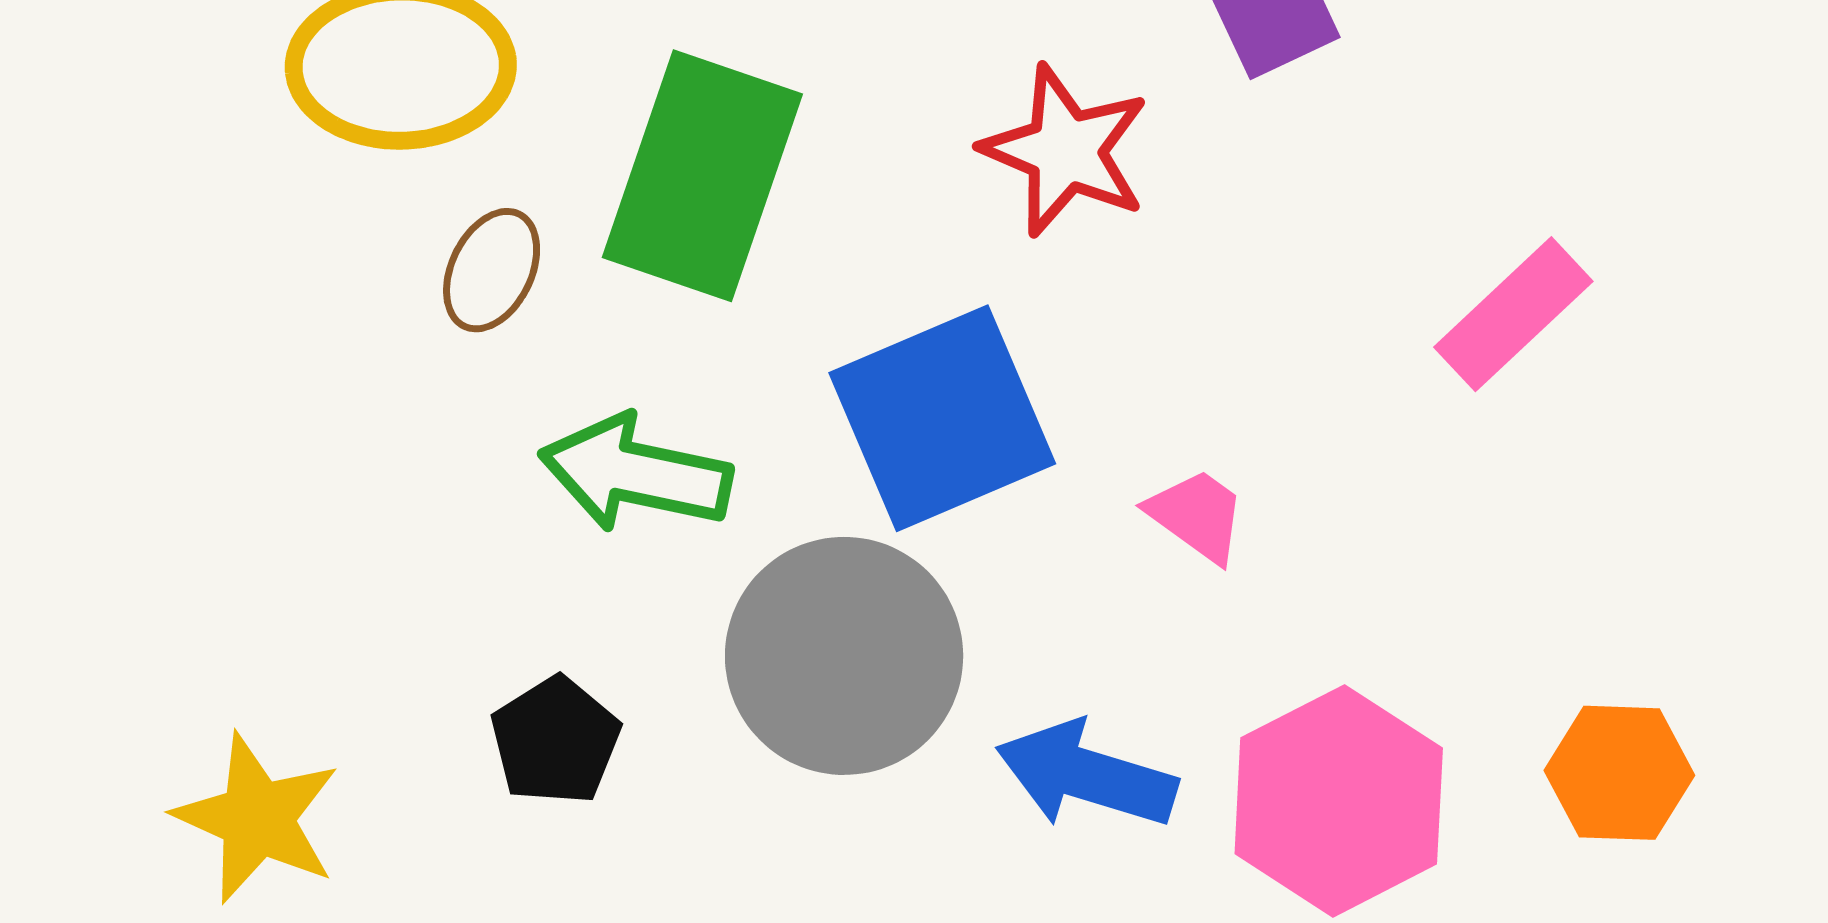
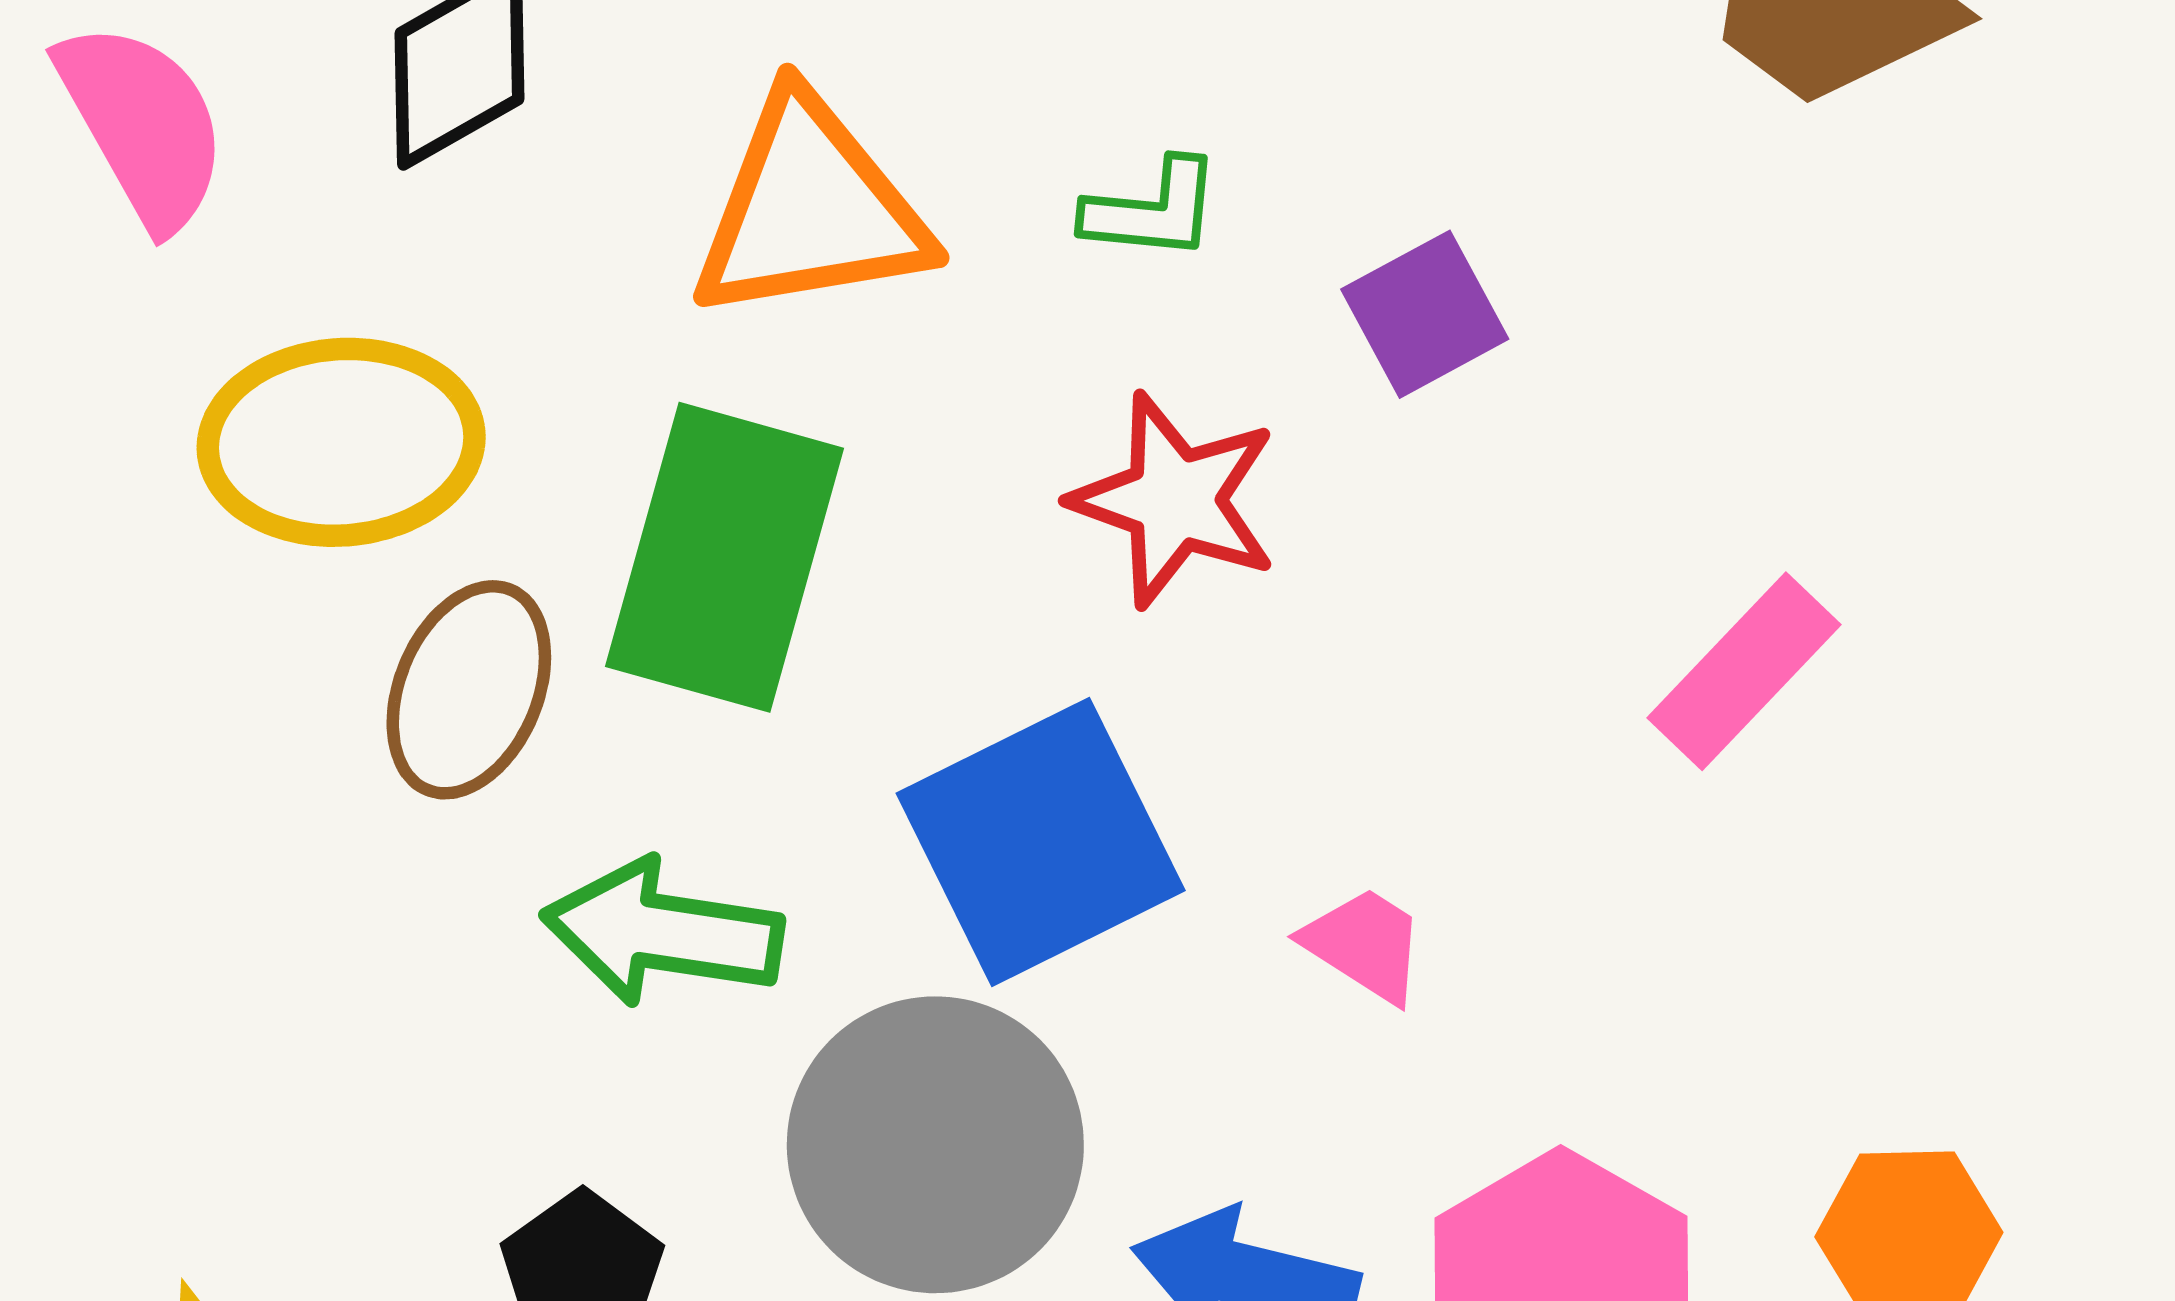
brown ellipse: (492, 270) -> (469, 690), size x1.4

